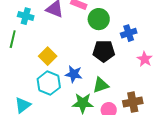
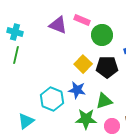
cyan cross: (26, 16) -> (15, 32), moved
yellow square: (48, 56) -> (83, 64), moved

